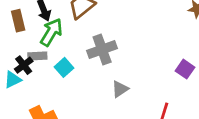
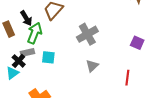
gray cross: (102, 50) -> (87, 34), moved
cyan square: (64, 67) -> (48, 57), turned -32

